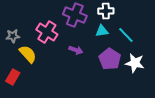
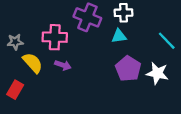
pink cross: (47, 32) -> (55, 37), turned -30
cyan line: (126, 35) -> (167, 41), moved
purple arrow: (76, 50) -> (63, 65), moved

